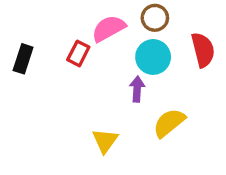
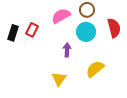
red rectangle: (78, 53) -> (32, 30), moved
purple arrow: (137, 89) -> (67, 50), moved

